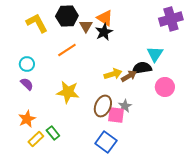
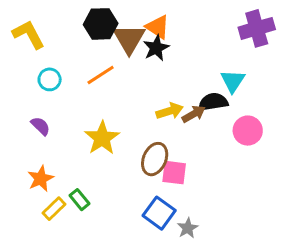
yellow L-shape: (37, 23) -> (29, 34), moved
brown triangle: (86, 26) -> (129, 39), size x1.6
cyan circle: (27, 64) -> (50, 79), moved
yellow star: (68, 92) -> (102, 138), turned 30
gray star: (125, 106) -> (188, 228), moved

